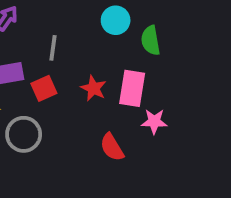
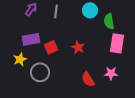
gray line: (53, 48) -> (56, 11), moved
pink rectangle: (132, 88) -> (117, 43), moved
pink star: (154, 121) -> (111, 73), moved

